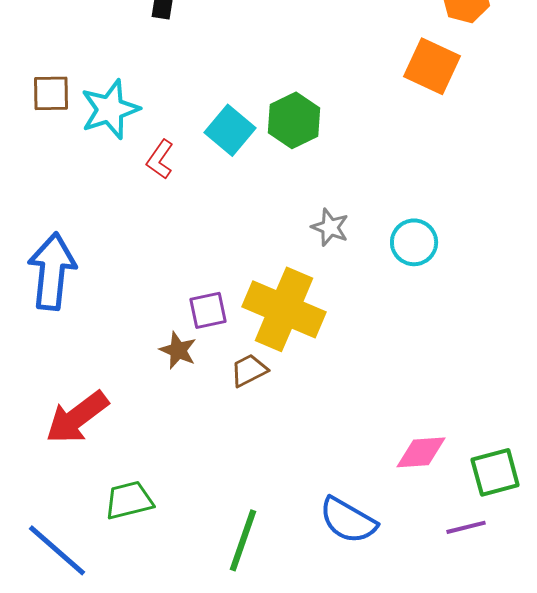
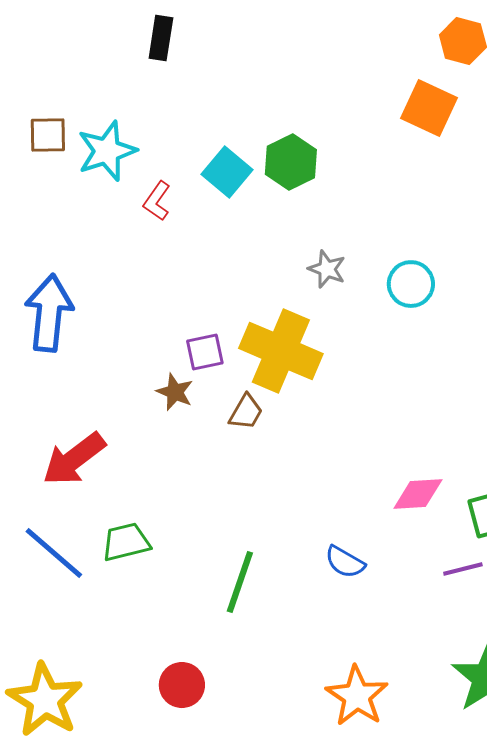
brown trapezoid: (249, 370) -> (246, 412), turned 147
blue semicircle: (348, 520) -> (345, 562), size x0.7
blue line: (57, 550) -> (54, 553), moved

